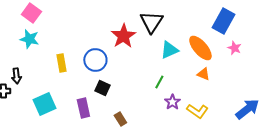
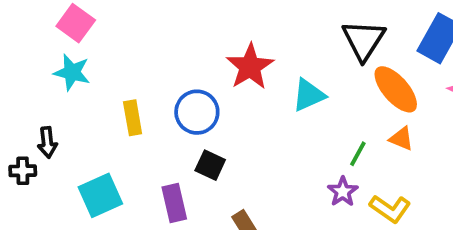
black triangle: (151, 22) -> (364, 40), moved
cyan triangle: (169, 50) -> (309, 95), moved
green line: (159, 82) -> (358, 154), moved

